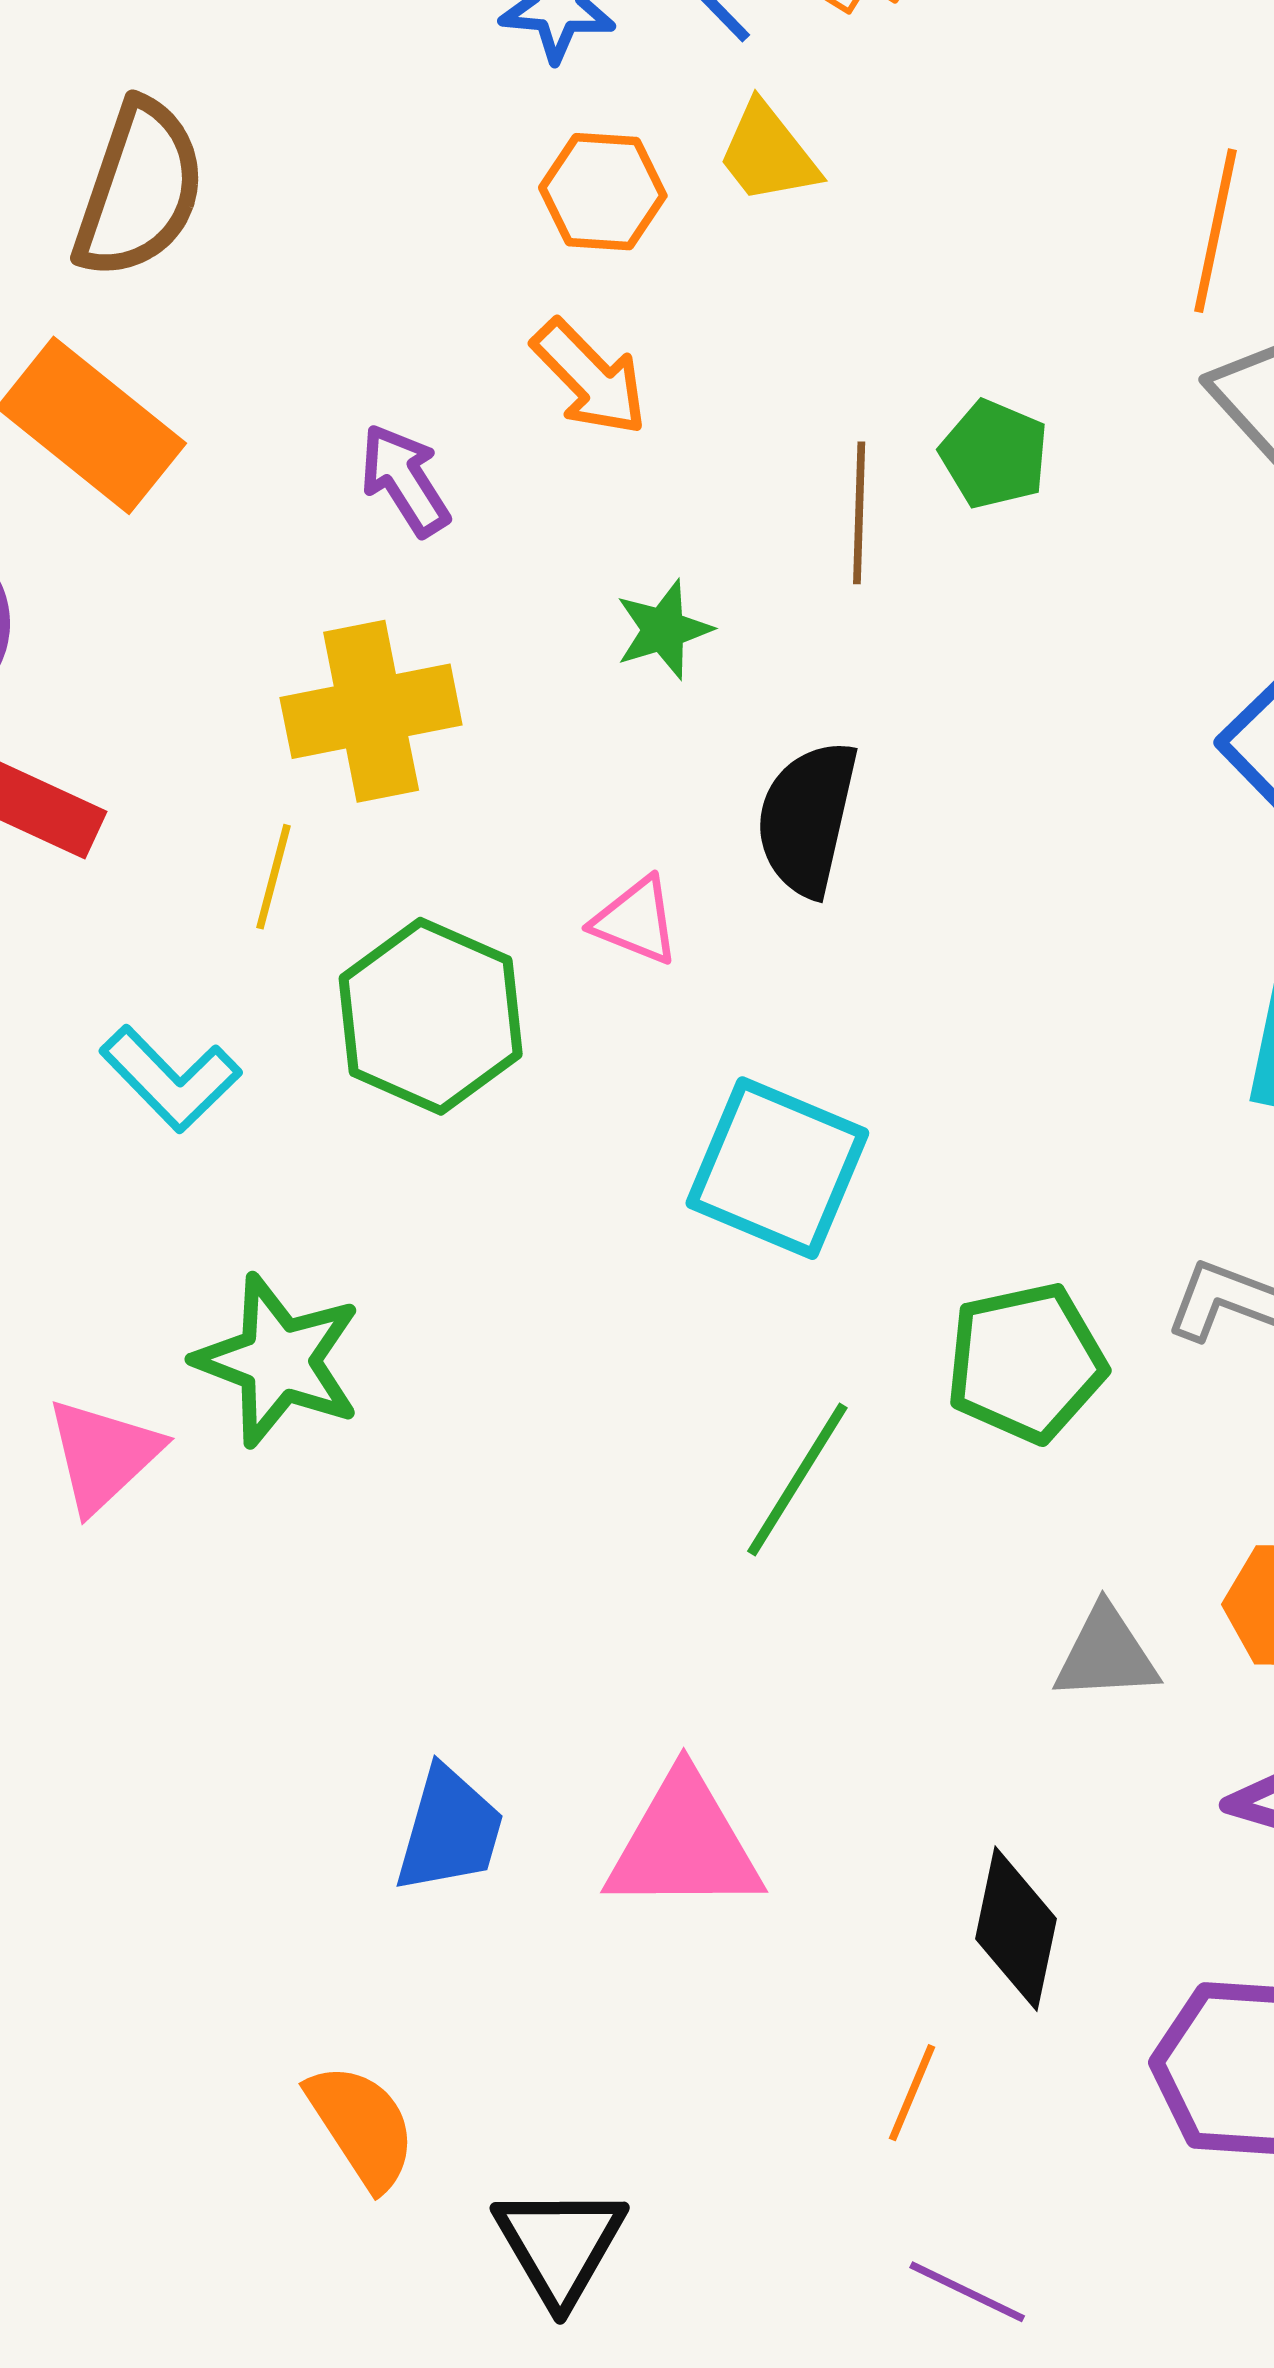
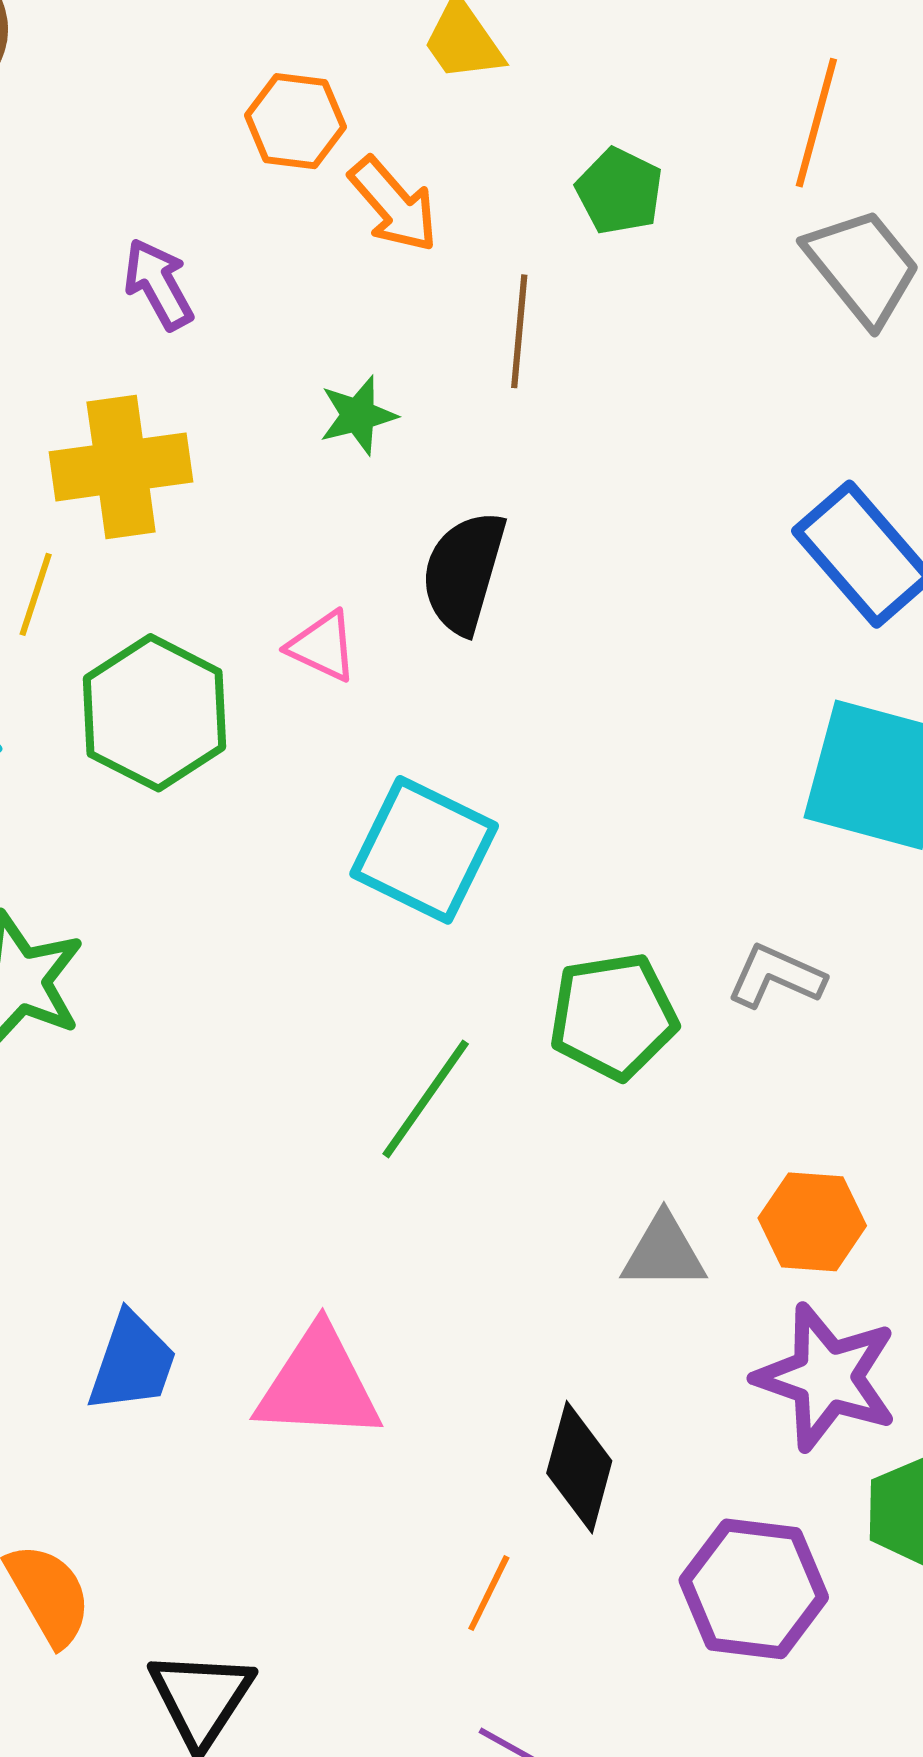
orange hexagon: (603, 192) -> (295, 121), moved
orange arrow: (590, 378) -> (394, 205), moved
green pentagon: (994, 454) -> (619, 191), moved

